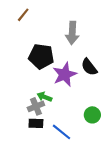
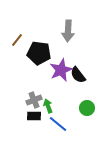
brown line: (23, 15) -> (17, 40), moved
black semicircle: (89, 67) -> (78, 75), moved
green arrow: (44, 97) -> (48, 106), moved, turned 48

